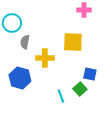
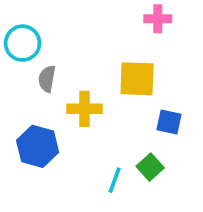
blue square: (90, 74) -> (169, 122), moved
cyan line: (61, 96) -> (115, 180), turned 40

